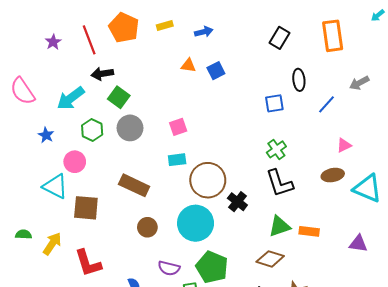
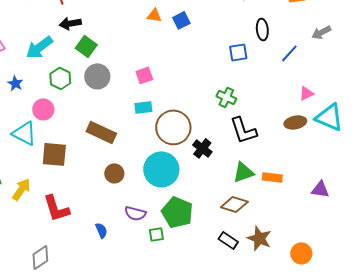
green cross: (276, 149) -> (226, 97), moved, turned -30
cyan triangle: (367, 188) -> (329, 117), moved

